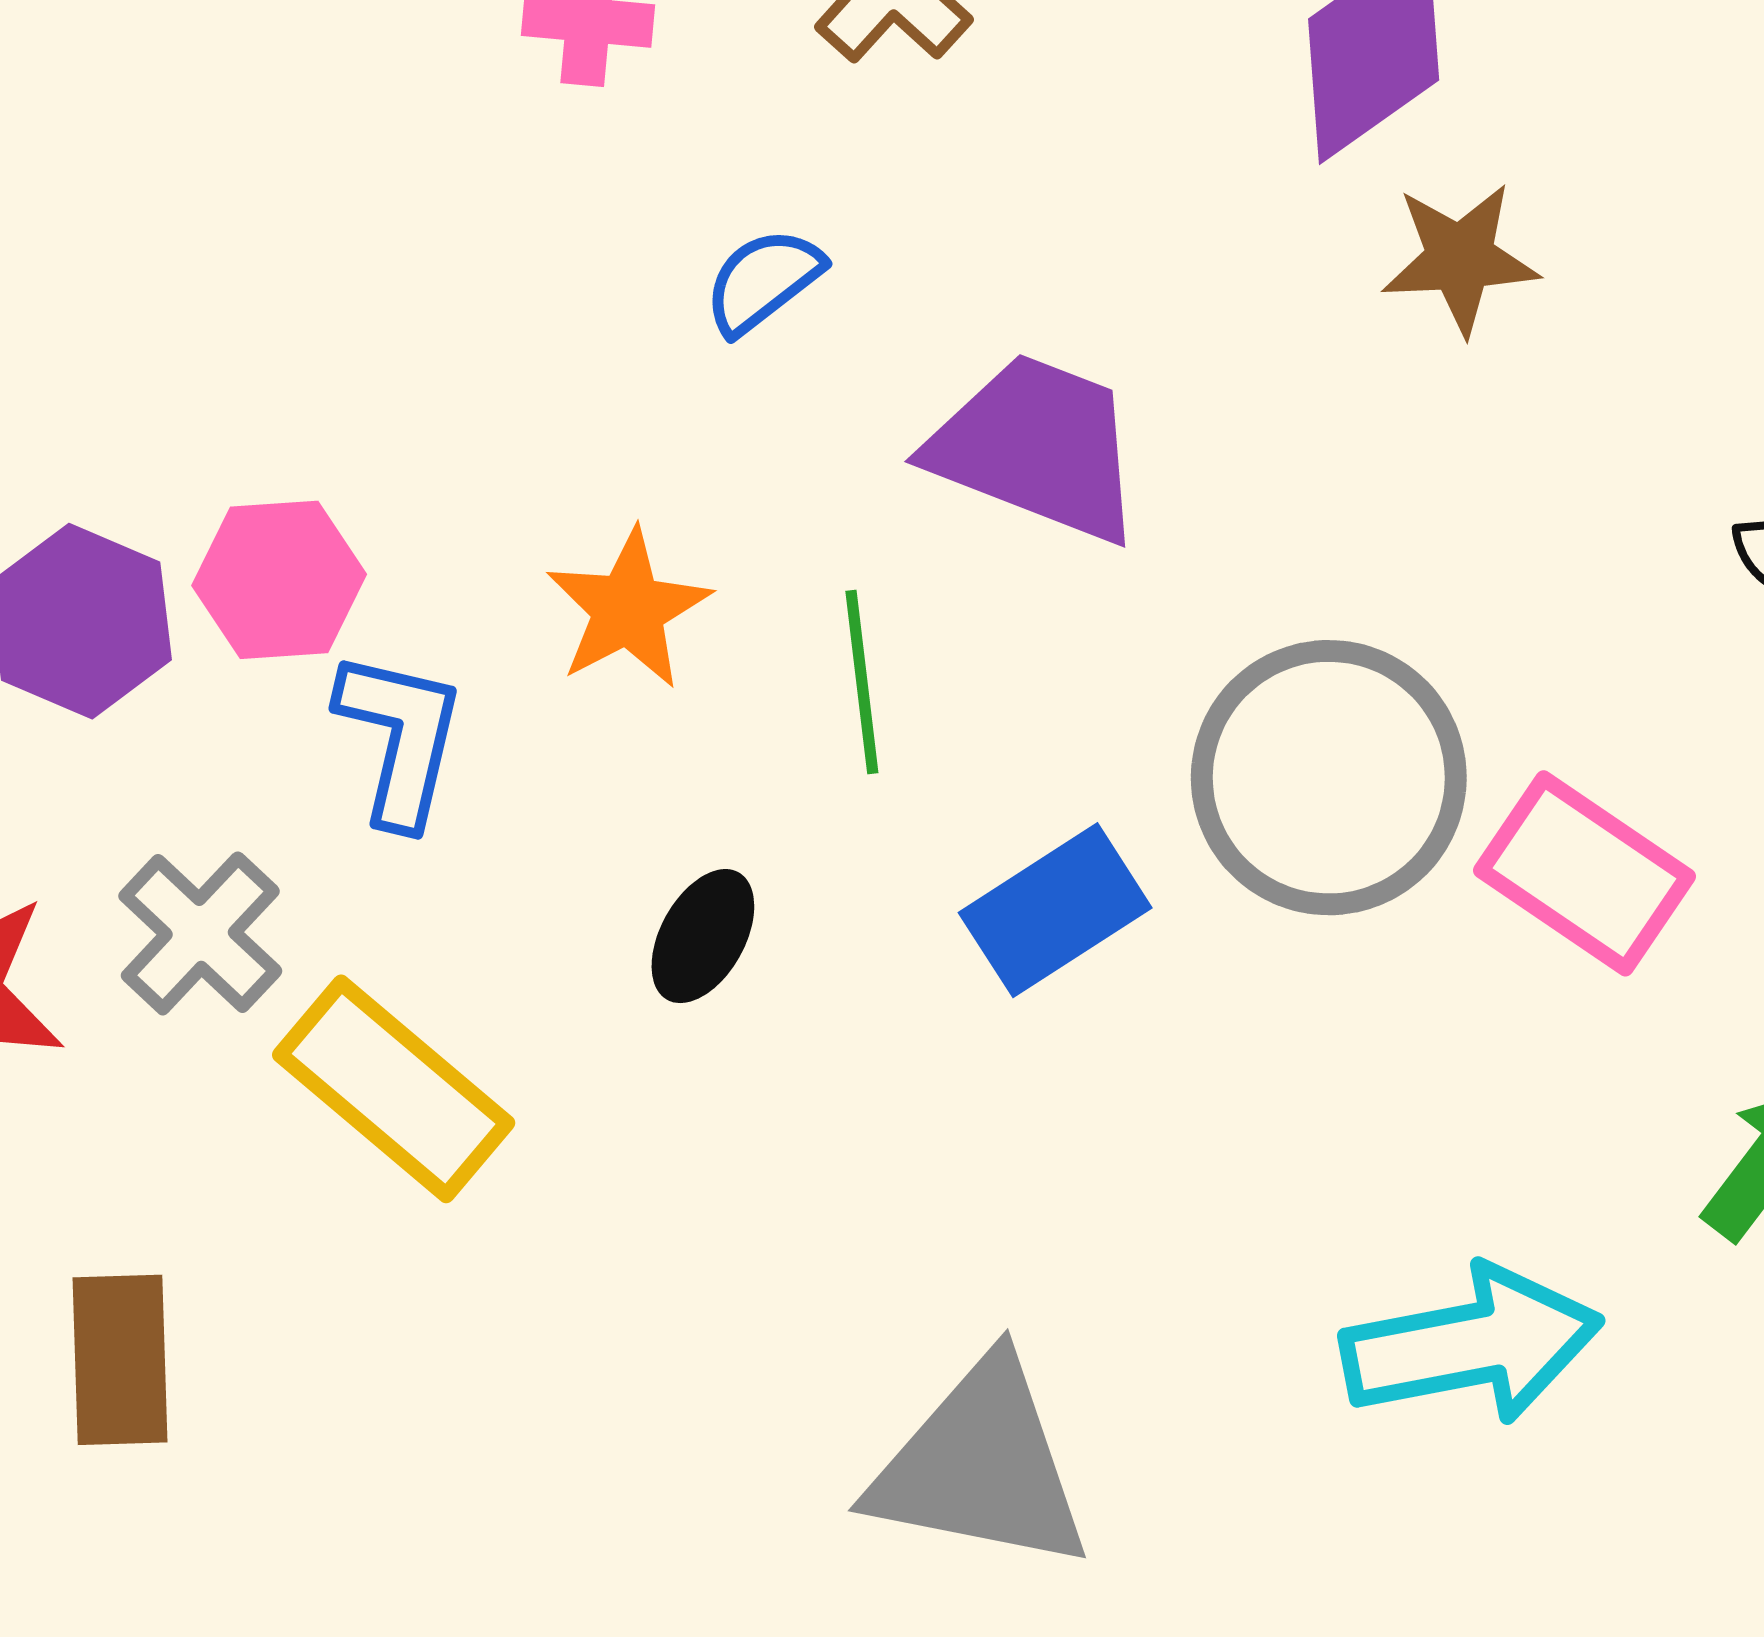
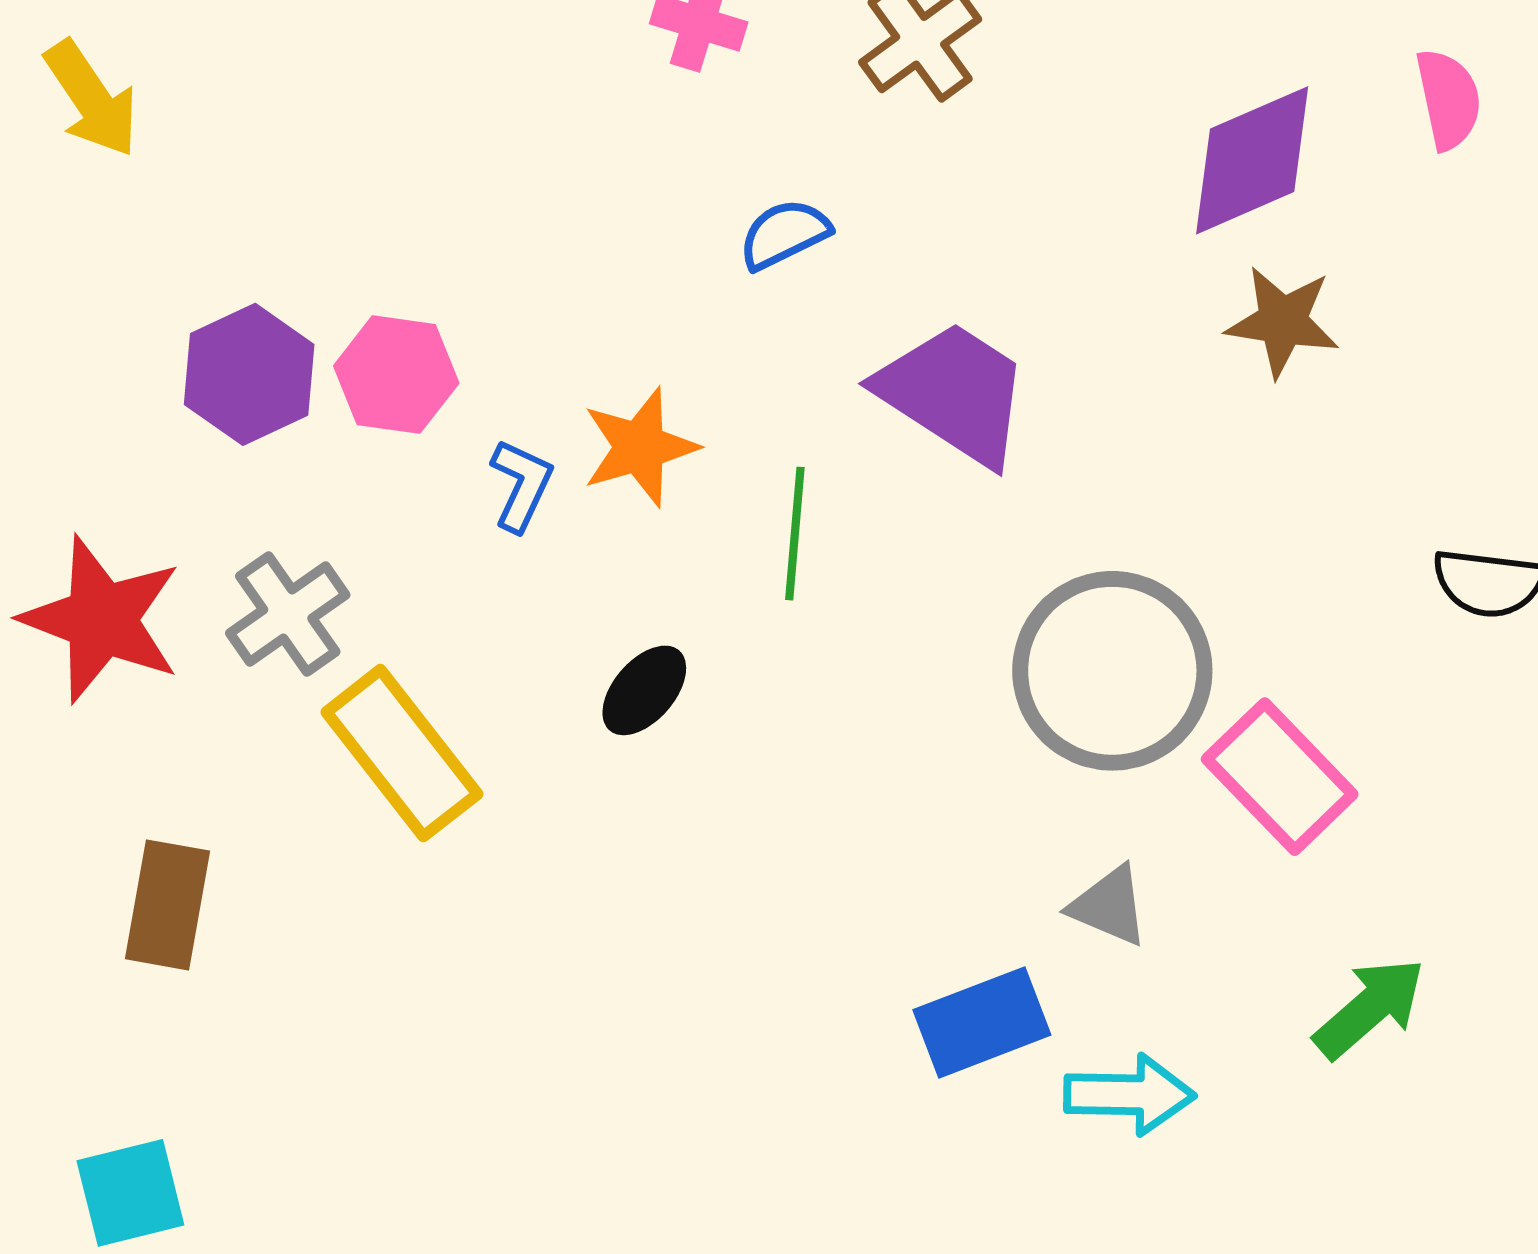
blue L-shape: (400, 738) -> (521, 485), moved, size x0.7
blue rectangle: (1055, 910) -> (982, 1022), moved
cyan arrow: (1471, 1345) -> (1129, 1095), size x0.7
gray triangle: (980, 1466) -> (1109, 906), moved, size x0.5

